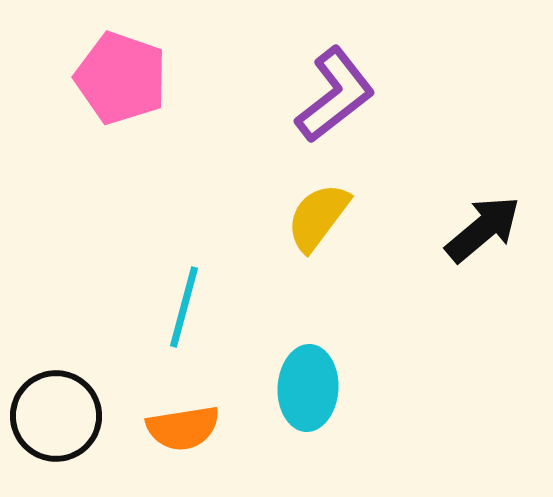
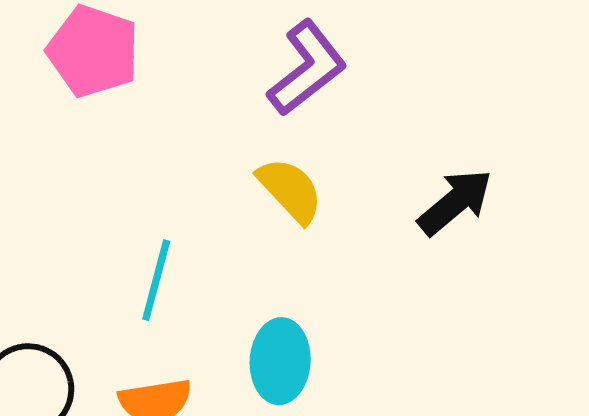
yellow semicircle: (318, 217) -> (290, 190), turned 100

